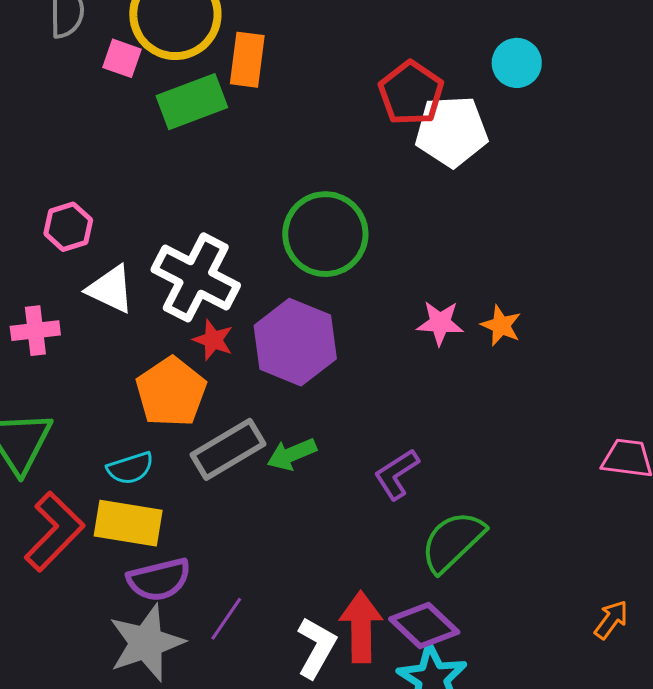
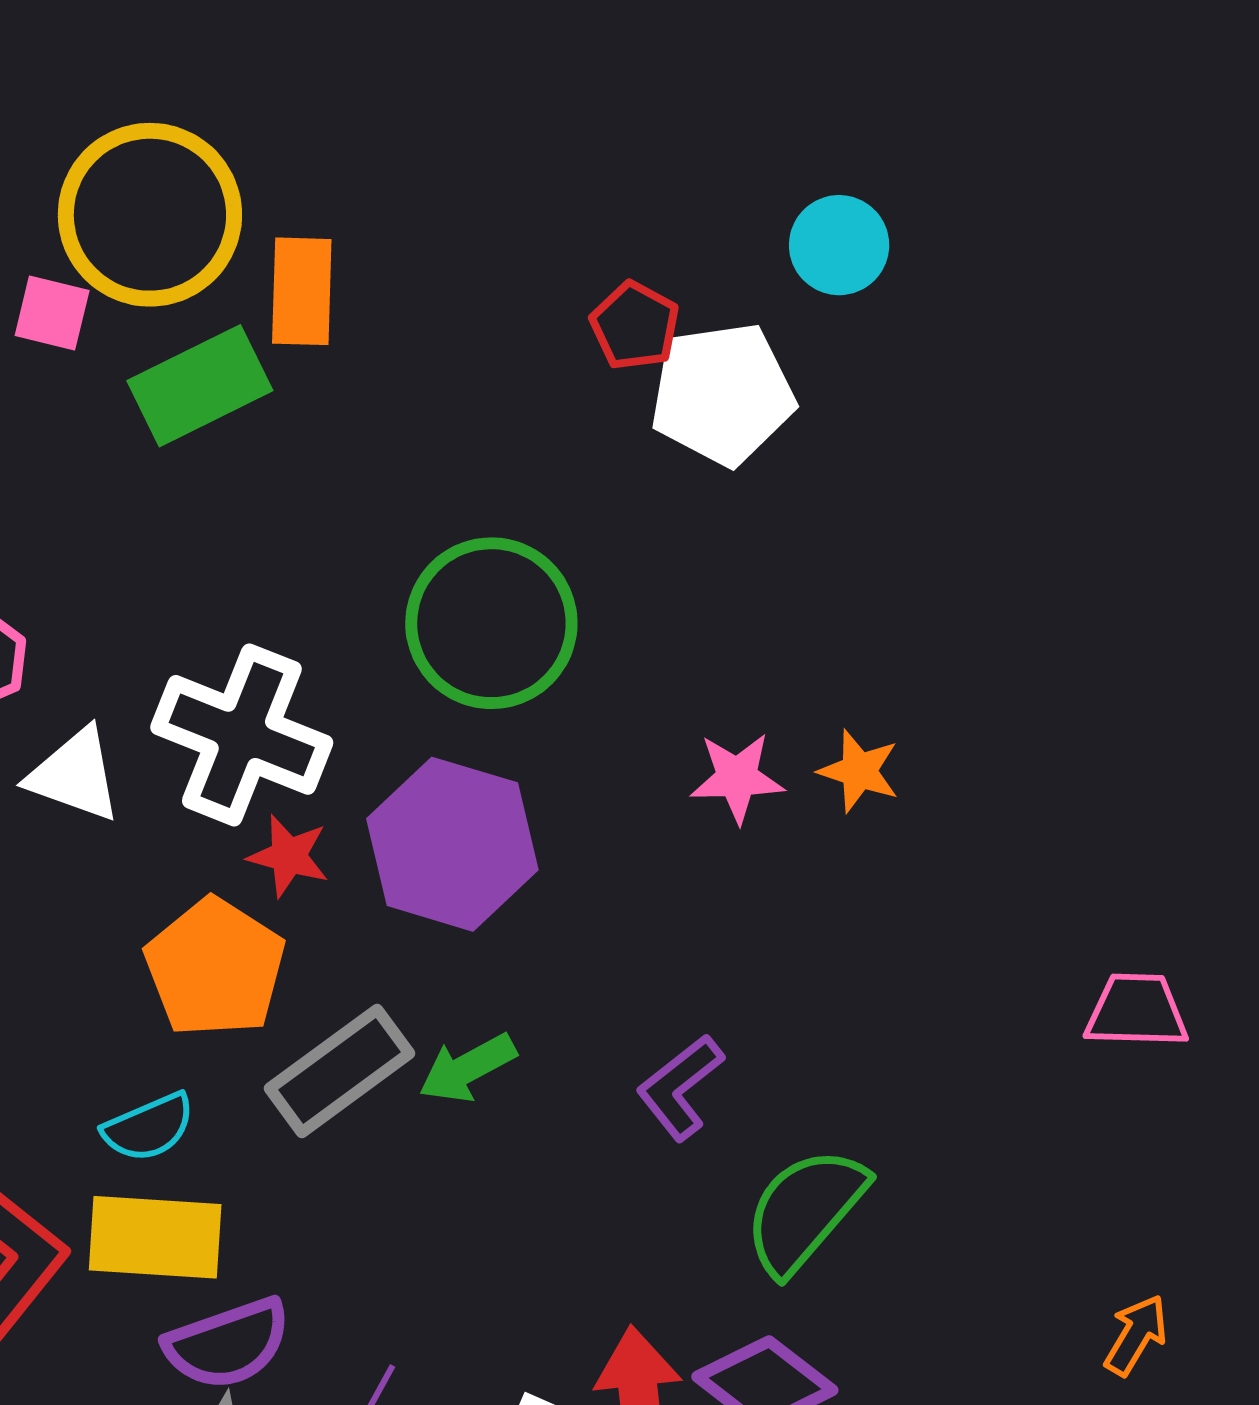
red pentagon: (411, 93) -> (635, 326), size x0.7

